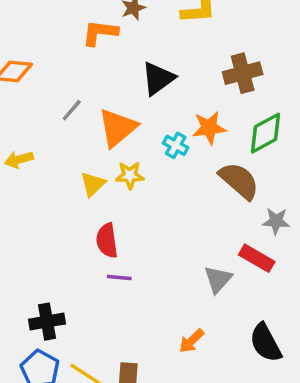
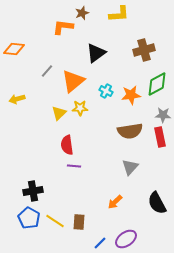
orange star: (209, 128) -> (131, 95), moved
brown semicircle: (239, 181) -> (130, 131), moved, turned 130
gray star: (276, 221) -> (163, 115), moved
red rectangle: (257, 258) -> (160, 137), moved, turned 48

